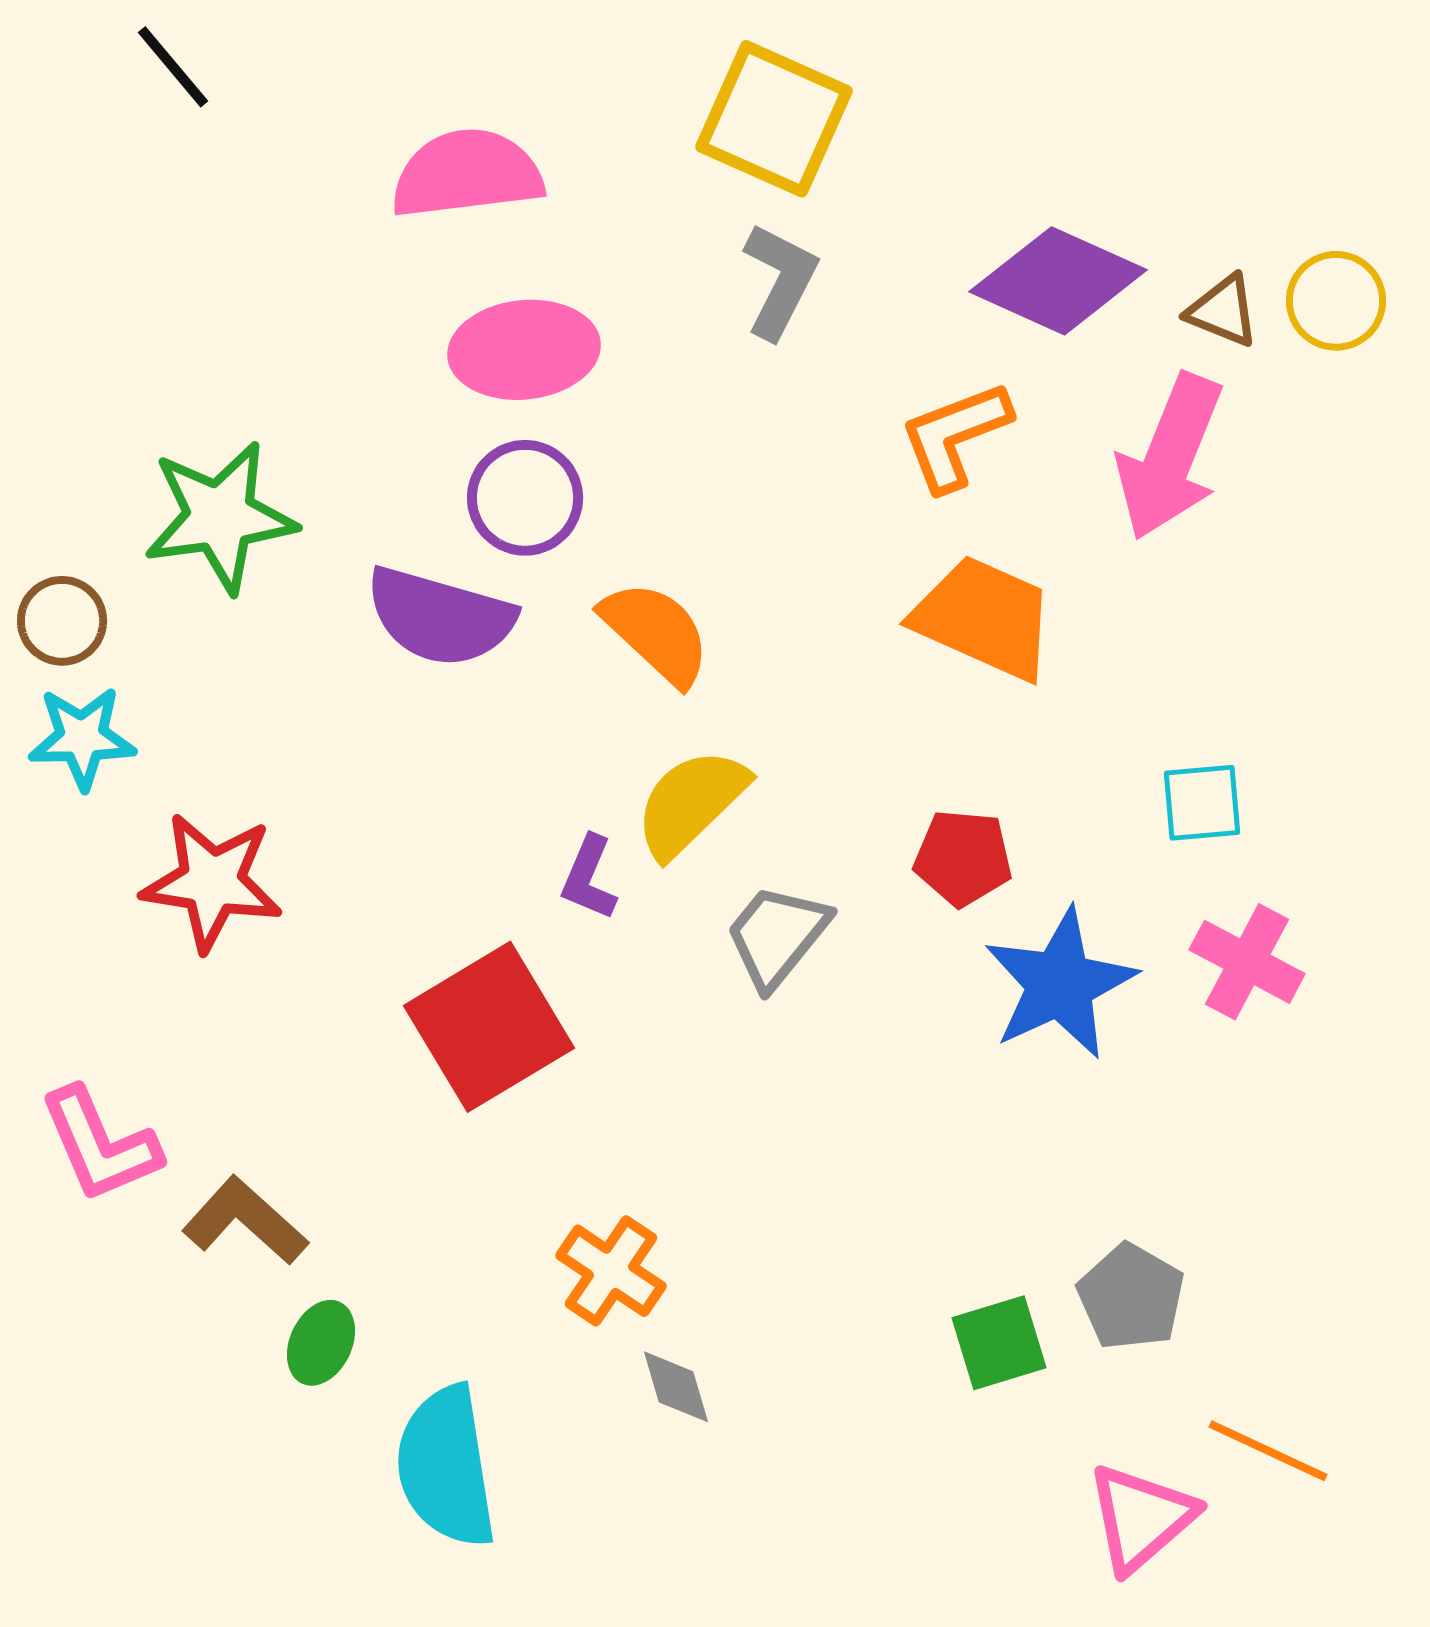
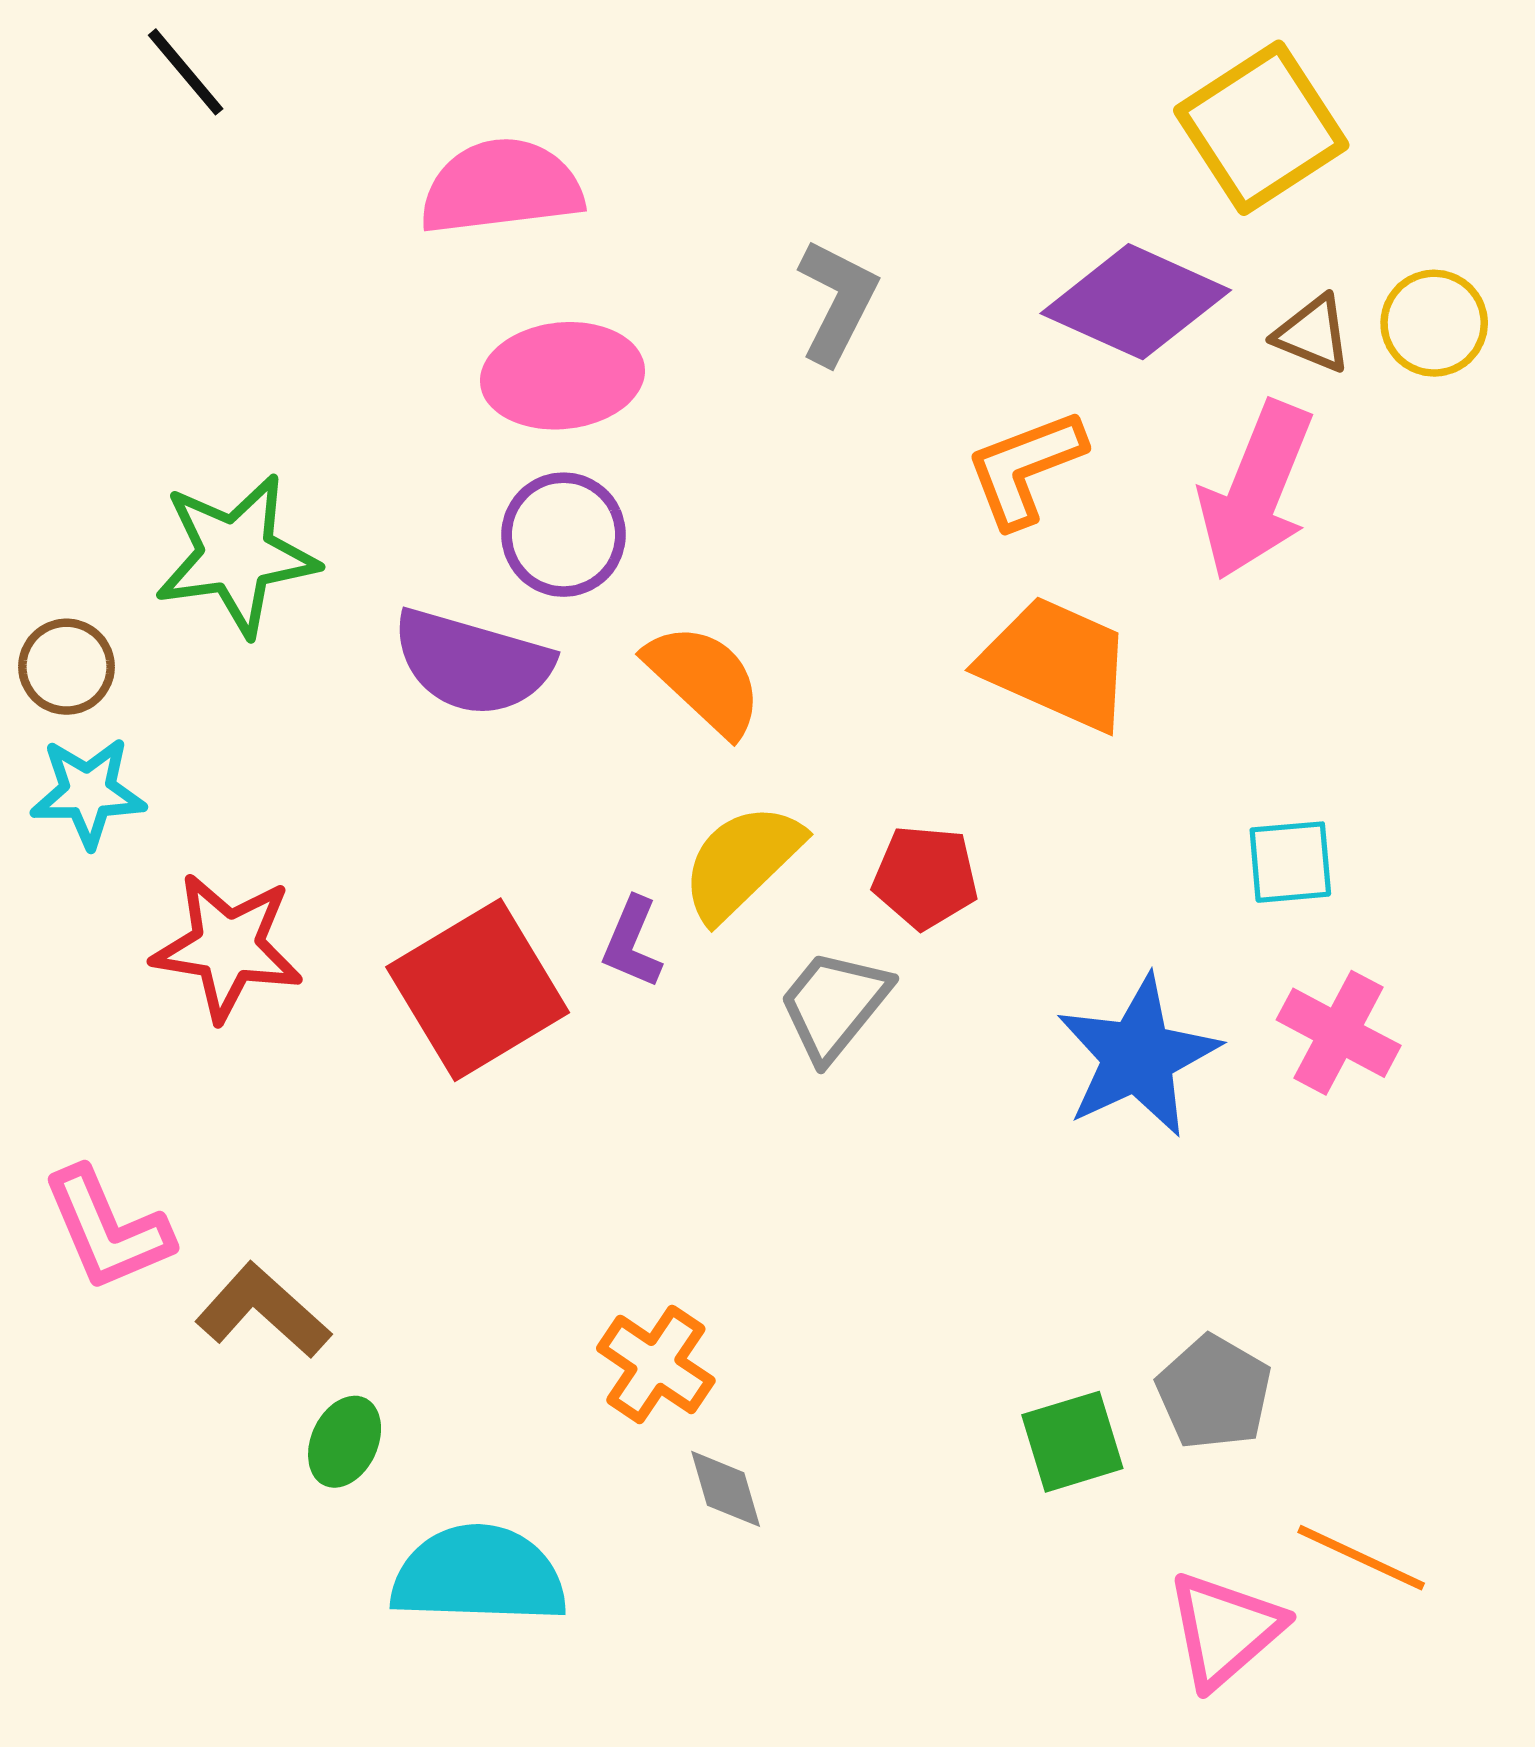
yellow square: (774, 119) -> (1261, 128), moved, turned 33
red pentagon: (963, 858) -> (925, 877), moved
red square: (489, 1027) -> (478, 990), moved
cyan semicircle: (446, 1467) -> (479, 1575), turned 101

